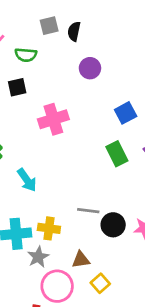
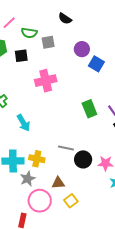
gray square: (49, 26) -> (48, 42), moved
black semicircle: (74, 31) -> (65, 19), turned -72
purple circle: (90, 68) -> (82, 49), moved
blue square: (126, 113) -> (96, 64), moved, turned -35

